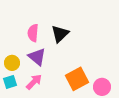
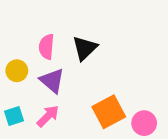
yellow circle: (12, 63) -> (17, 71), moved

